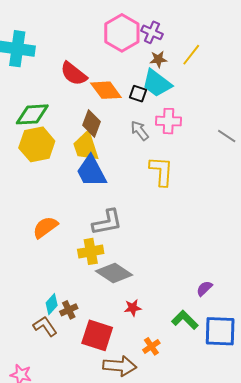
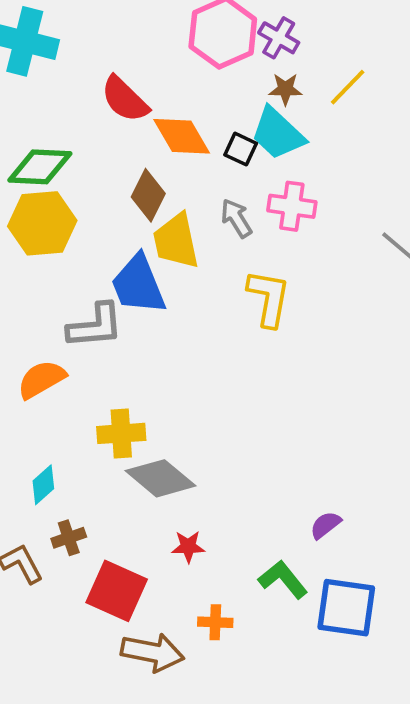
yellow trapezoid: (86, 147) -> (176, 241), moved
gray L-shape: (107, 222) -> (95, 326), moved
cyan diamond: (52, 304) -> (43, 485), moved
orange cross: (151, 346) -> (215, 622), turned 30

